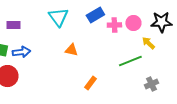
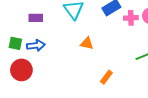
purple rectangle: (13, 25) -> (36, 18), moved

